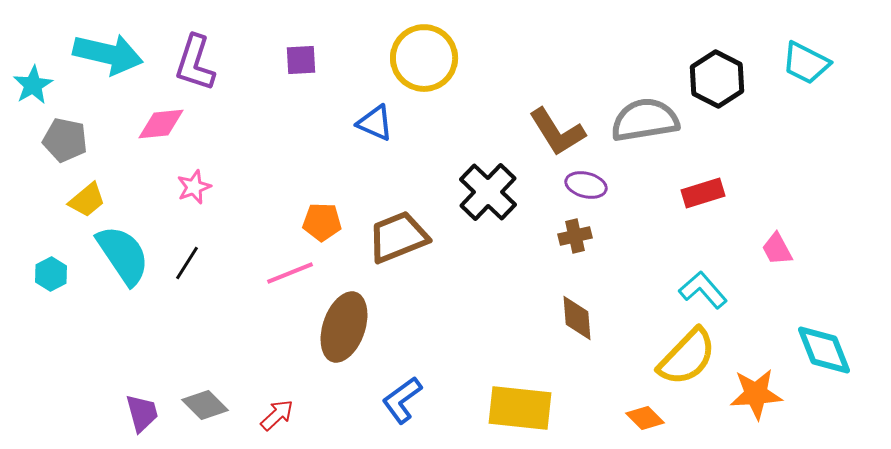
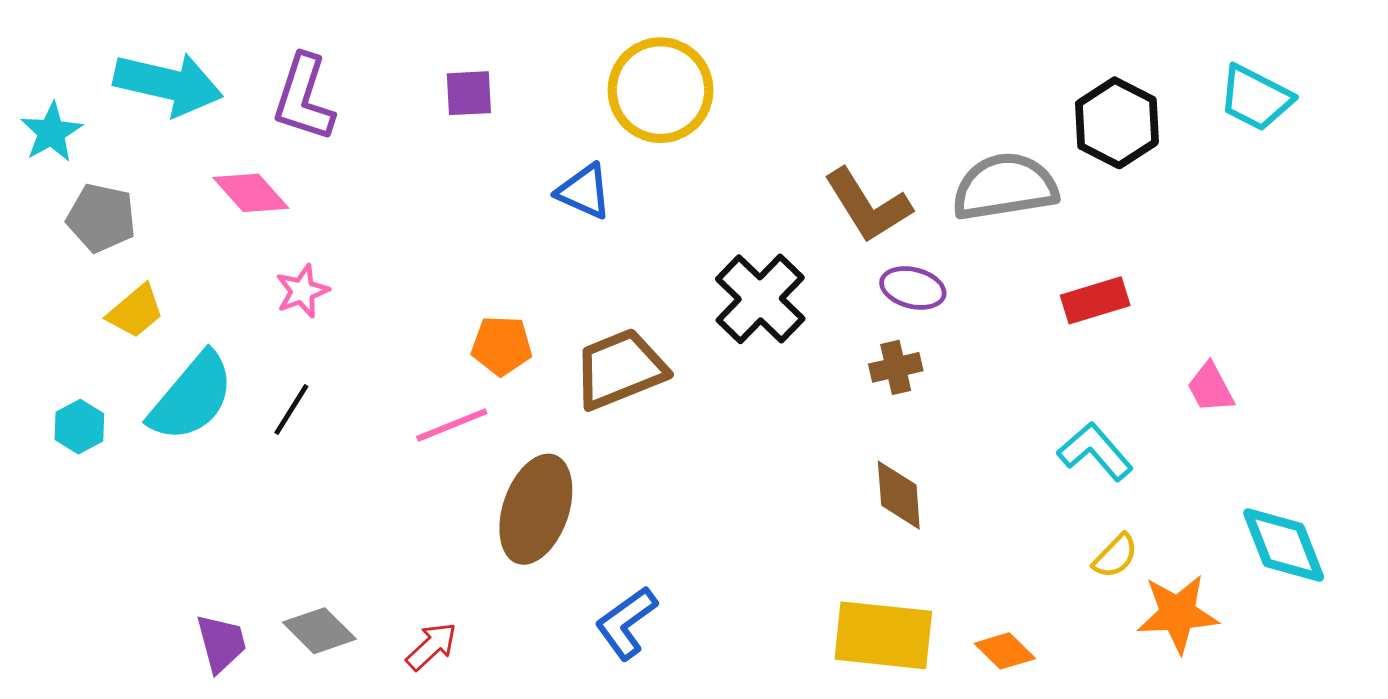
pink diamond: (161, 124) -> (251, 193), turned 54
cyan semicircle: (123, 255) -> (192, 397), turned 74
yellow semicircle: (687, 357) -> (1115, 556), moved, size x0.5
yellow rectangle: (520, 408) -> (883, 635), moved

